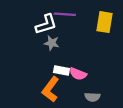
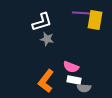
purple line: (65, 14) -> (82, 13), moved
white rectangle: (62, 71) -> (74, 80), moved

